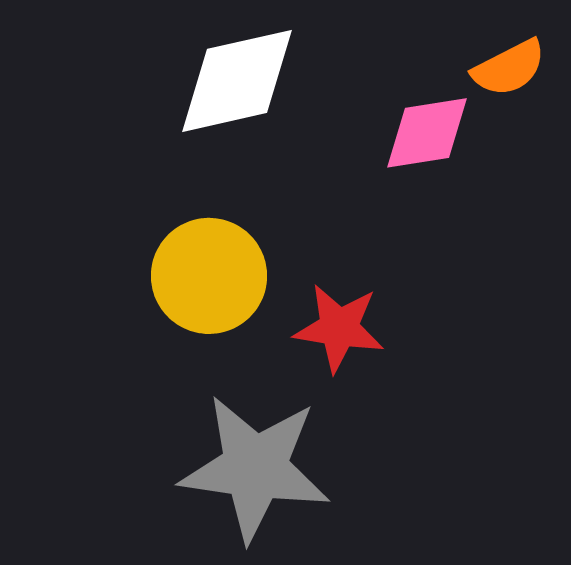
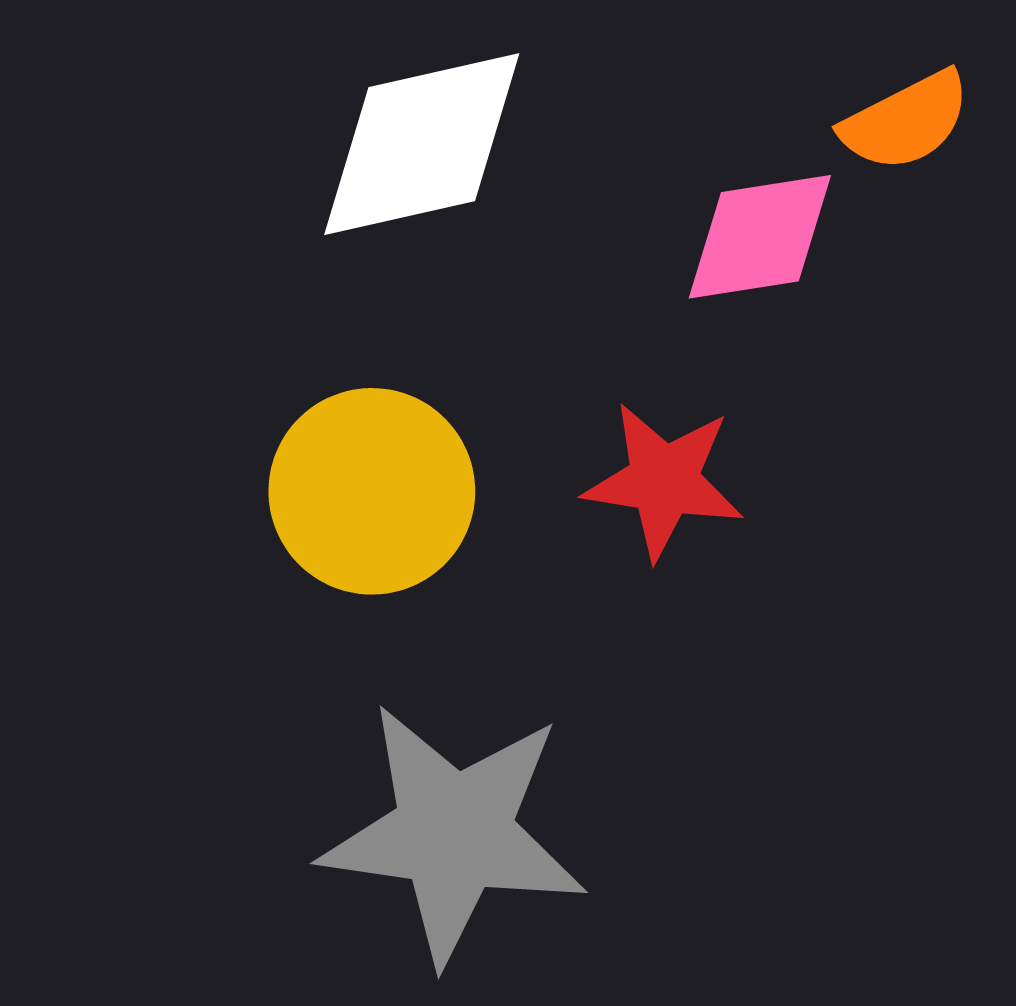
red star: (339, 328) -> (664, 481), moved

